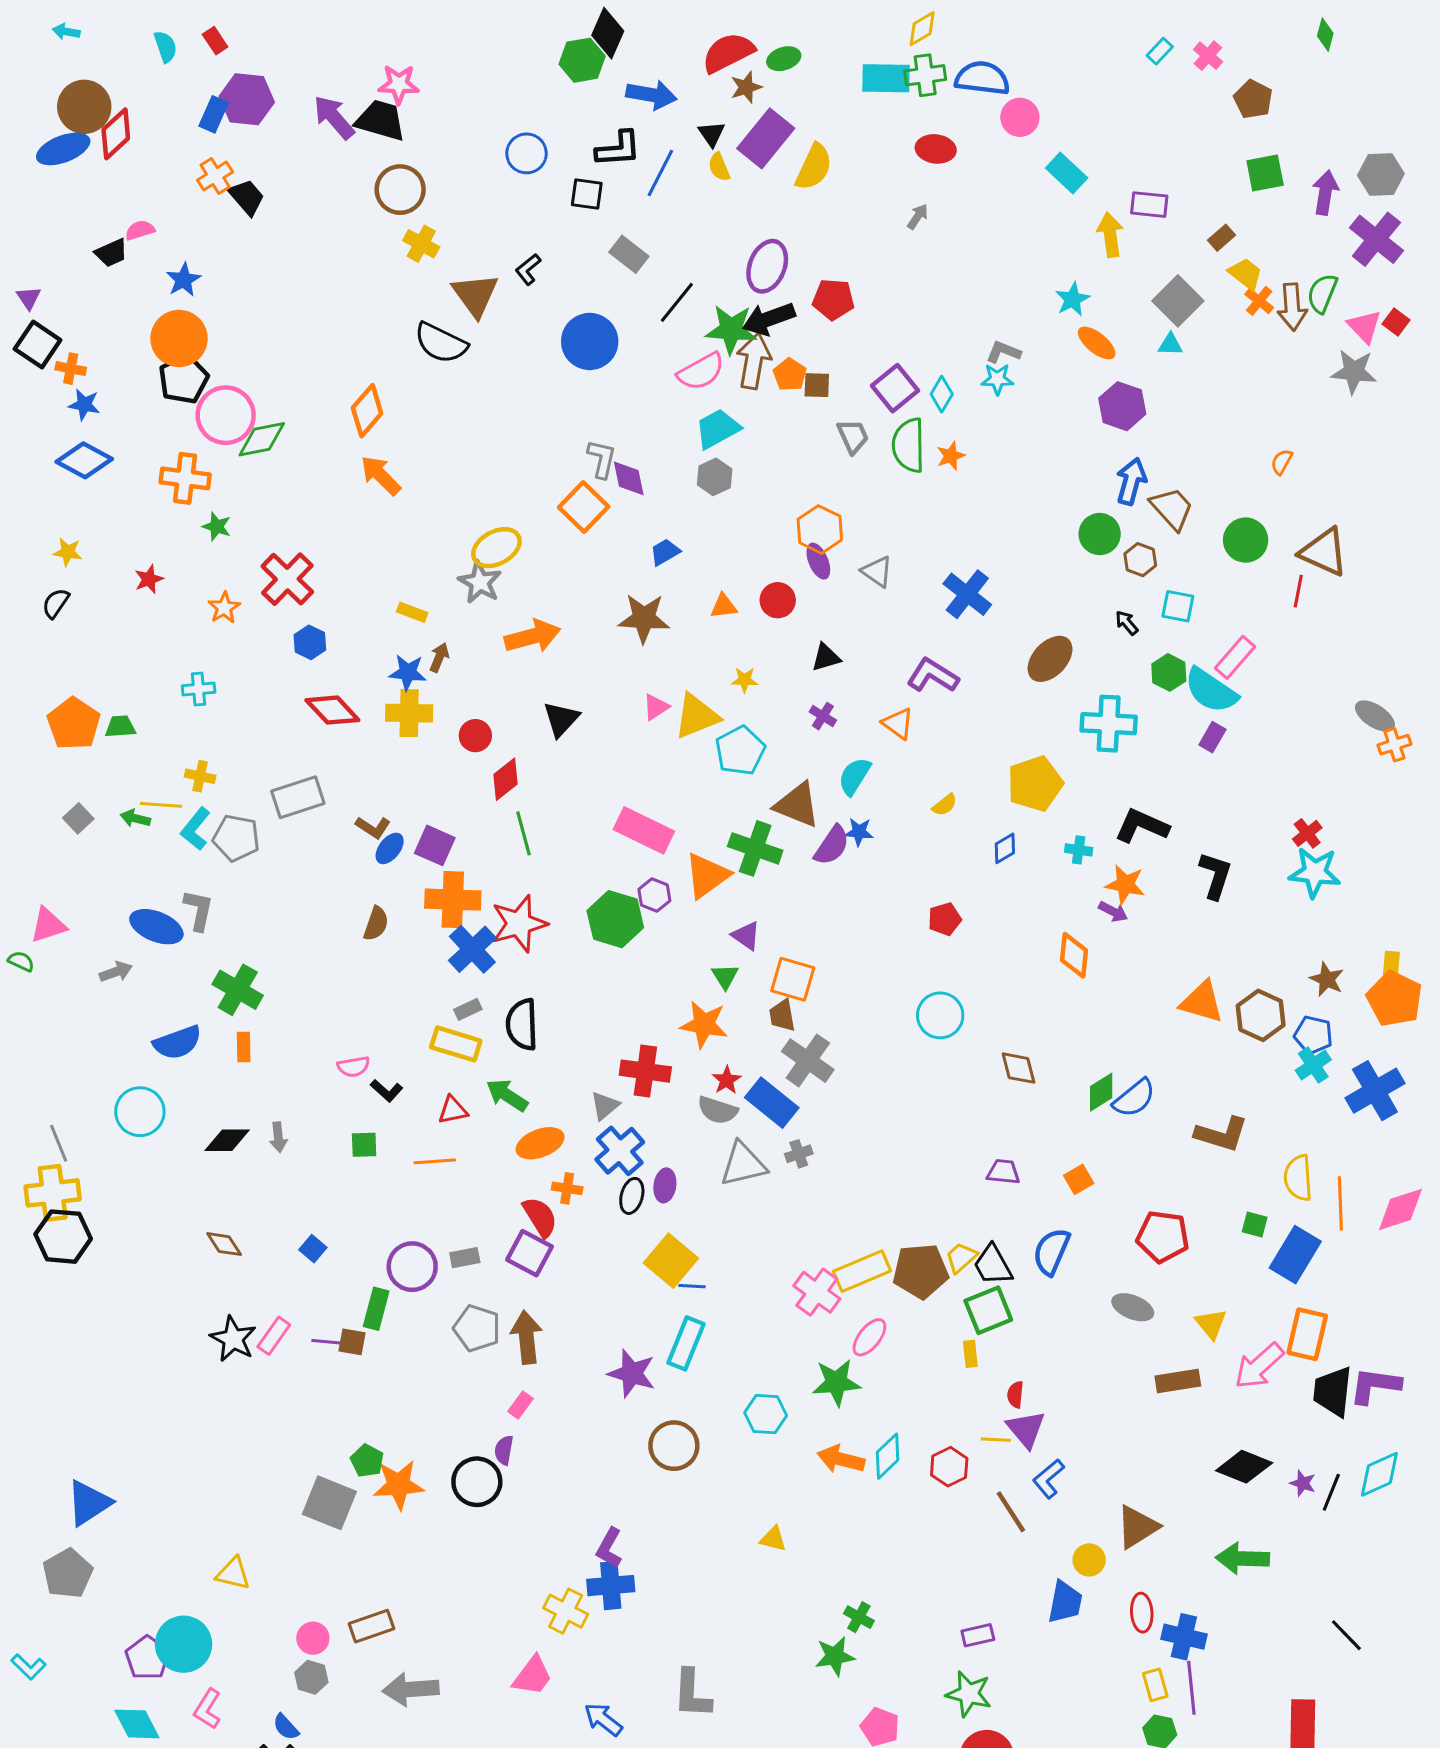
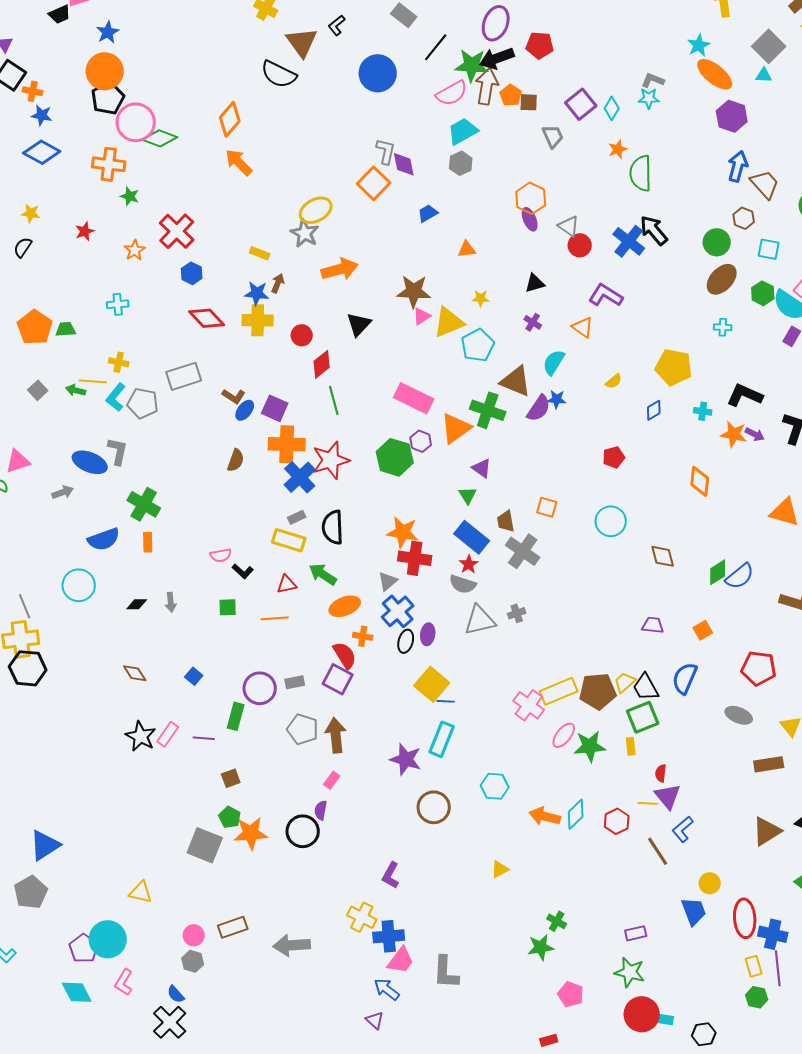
orange ellipse: (1097, 343) -> (715, 74), size x1.4
green diamond: (262, 439) -> (160, 138), turned 32
green semicircle: (909, 445) -> (641, 173), moved
green circle: (1100, 534) -> (717, 242), moved
red circle: (778, 600) -> (580, 245), moved
brown star: (644, 618) -> (414, 291), moved
black arrow: (1127, 623) -> (654, 230), moved, size x1.8
brown ellipse: (1050, 659) -> (722, 279), moved
cyan cross: (1109, 724) -> (723, 327), size x0.5
yellow pentagon: (1035, 784) -> (674, 367), turned 30
purple arrow: (1113, 912) -> (755, 434), moved
orange square: (793, 979) -> (547, 507), moved, size x0.7
orange star: (704, 1024) -> (403, 532), moved
blue rectangle: (772, 1103) -> (472, 537), moved
black diamond: (227, 1140) -> (137, 604), size x0.7
brown square: (352, 1342) -> (231, 778), moved, turned -30
green star: (836, 1382) -> (590, 746), moved
brown triangle: (1137, 1527) -> (767, 831), moved
yellow triangle: (773, 1539) -> (500, 869), turned -42
blue cross: (611, 1586) -> (389, 936), moved
blue trapezoid: (1065, 1602) -> (694, 911), turned -32
red ellipse: (1142, 1613) -> (745, 918), size x1.5
pink trapezoid: (533, 1676) -> (401, 960), moved
gray arrow: (411, 1689) -> (292, 945), moved

